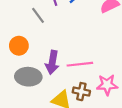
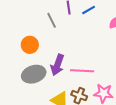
gray ellipse: (28, 77) -> (34, 74), turned -30

